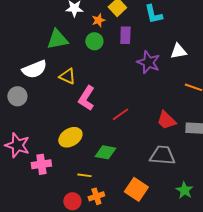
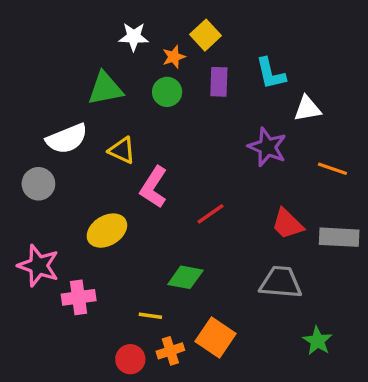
cyan L-shape: (153, 14) -> (271, 74), moved
purple star: (148, 62) -> (267, 147), moved
yellow ellipse: (70, 137) -> (107, 231), moved
orange square: (136, 189) -> (216, 337), moved

